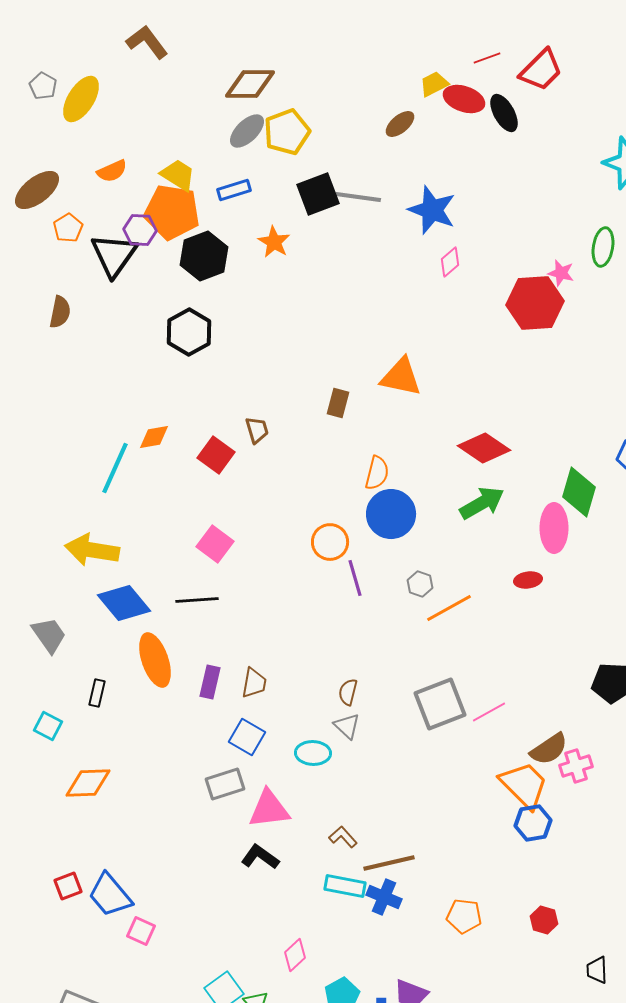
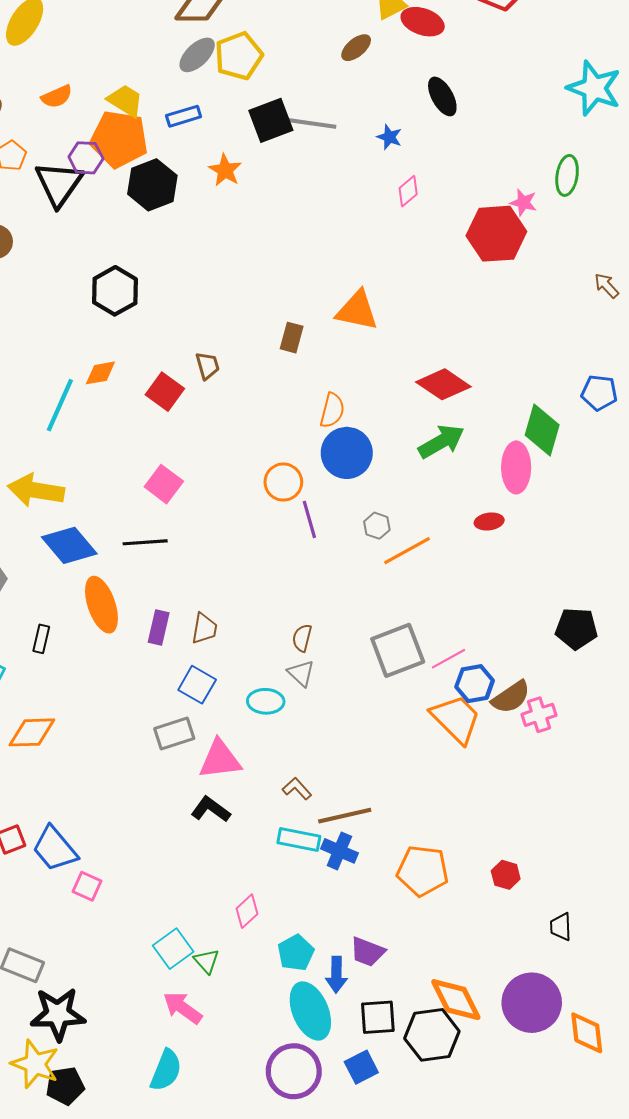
black ellipse: (504, 113) -> (442, 96), moved
blue star: (432, 210) -> (389, 137), size x0.5
black hexagon: (189, 332) -> (115, 291), moved
orange trapezoid: (524, 785) -> (456, 719), moved
blue hexagon: (533, 823) -> (475, 684), moved
orange pentagon: (464, 916) -> (423, 871), size x1.4

